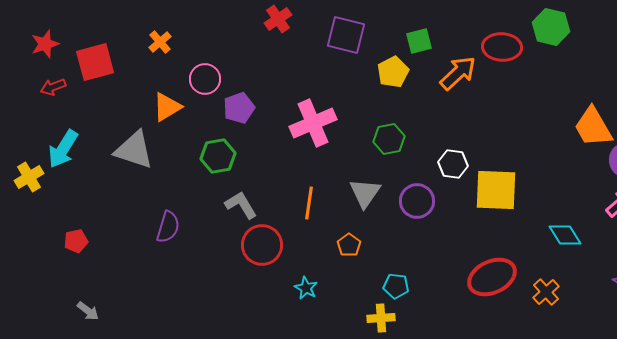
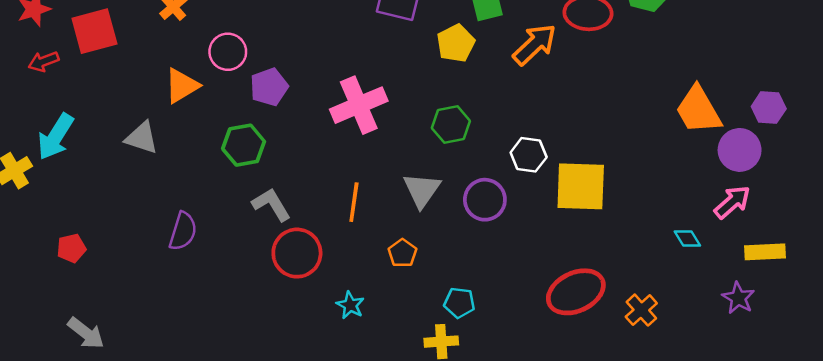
gray triangle: (134, 150) -> (142, 138), size x0.7
cyan diamond: (565, 235) -> (687, 239), moved, size x0.7
gray arrow: (88, 311) -> (86, 333), size x1.4

